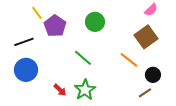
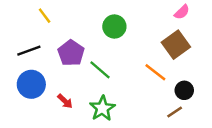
purple pentagon: (55, 26) -> (71, 53), moved
red arrow: (60, 90) -> (65, 101), moved

